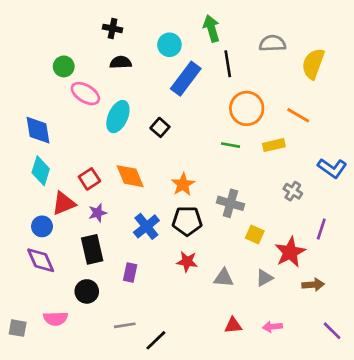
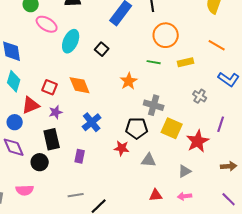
orange line: (298, 115) -> (217, 45), moved
red square: (89, 179) -> (50, 87), turned -35
orange star: (183, 184) -> (129, 81), moved
black pentagon: (187, 221) -> (137, 128), moved
yellow square: (255, 235) -> (172, 128), size x1.5
gray triangle: (264, 278) -> (185, 171), moved
brown arrow: (313, 285) -> (229, 166), moved
black circle: (87, 291) -> (40, 162), moved

